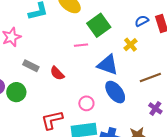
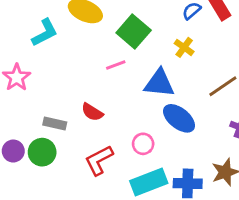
gray rectangle: (31, 66) -> (55, 123), moved
red L-shape: (52, 120) -> (99, 160), moved

